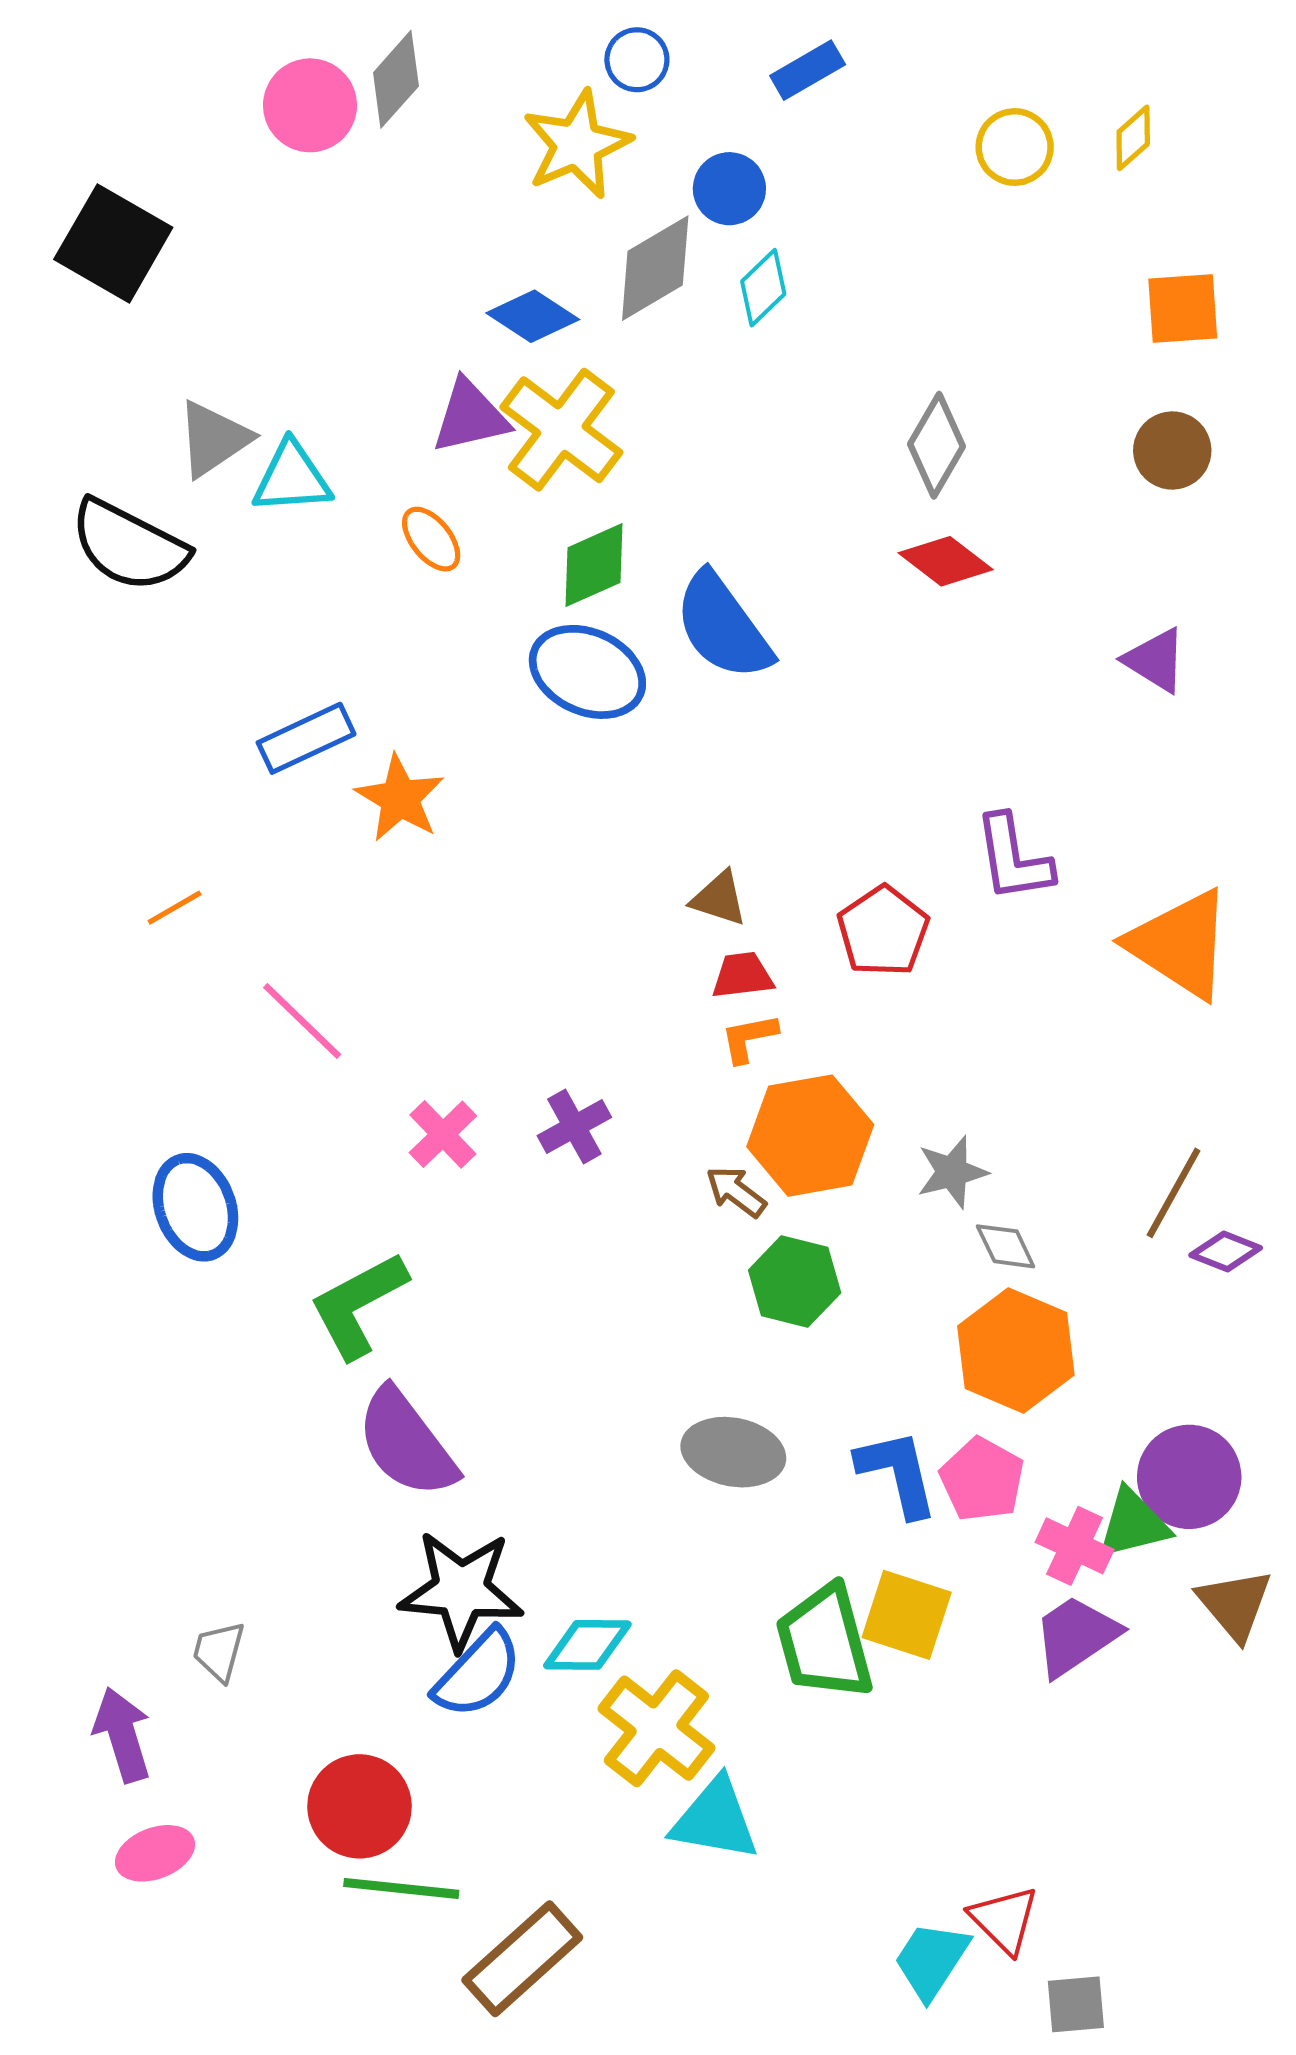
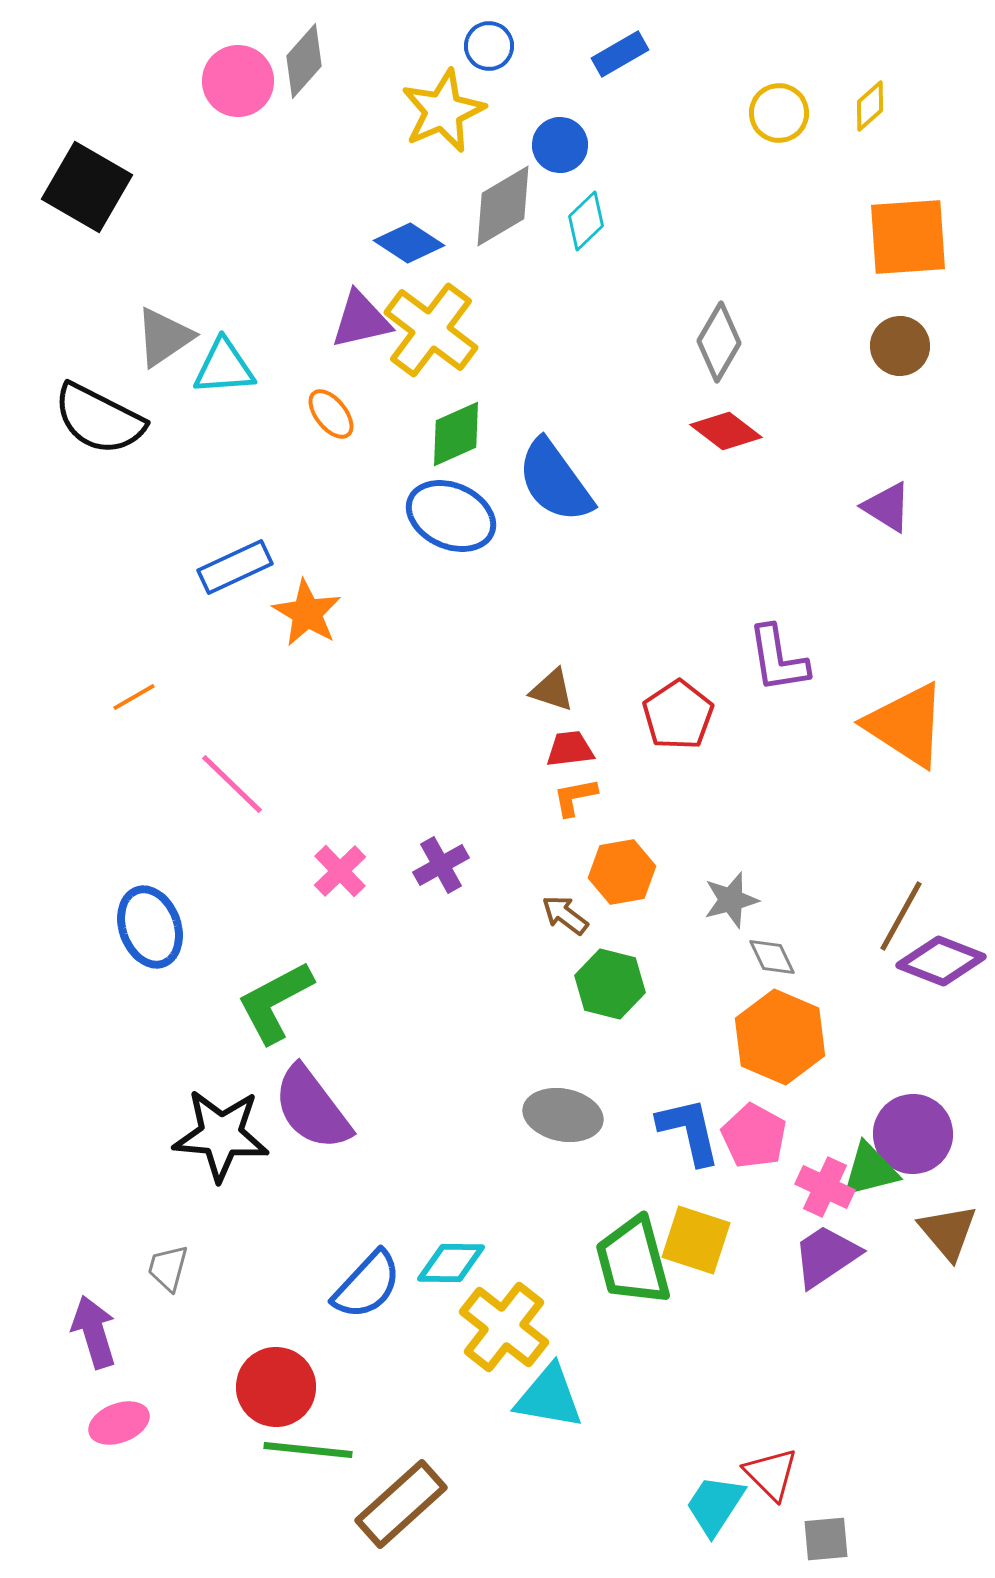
orange square: (1183, 309) -> (908, 237), size x1.4
orange hexagon: (810, 1136) -> (622, 872), size x0.7
purple diamond: (1226, 1252) -> (941, 961), size x1.6
black star: (461, 1590) -> (221, 1135), moved

